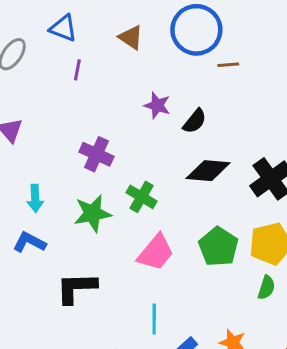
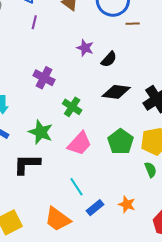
green star: (92, 213) -> (41, 132), moved, turned 30
green semicircle: (266, 288) -> (151, 170), turned -42
cyan line: (154, 319) -> (77, 187), turned -36

